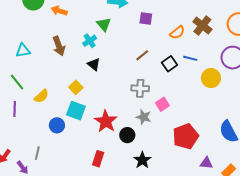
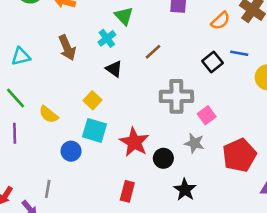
brown line: (142, 55) -> (153, 52), moved
gray cross: (140, 88) -> (176, 96), size x1.4
yellow semicircle: (41, 96) -> (48, 114), turned 84
gray star: (144, 117) -> (194, 143), moved

